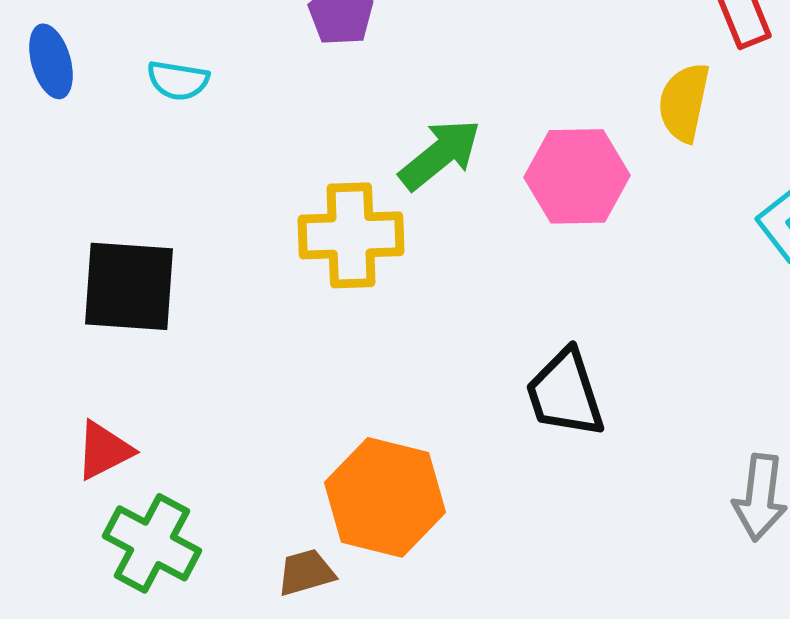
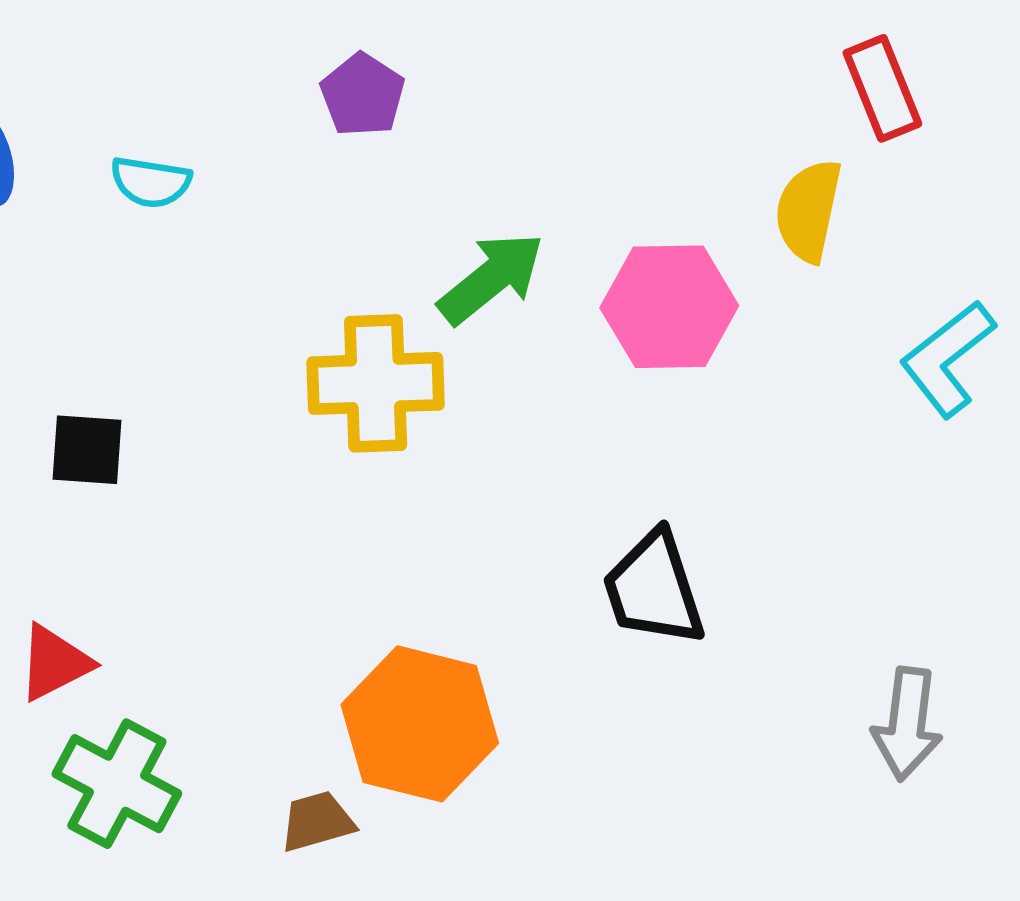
black square: (129, 286) -> (87, 450), size x0.6

